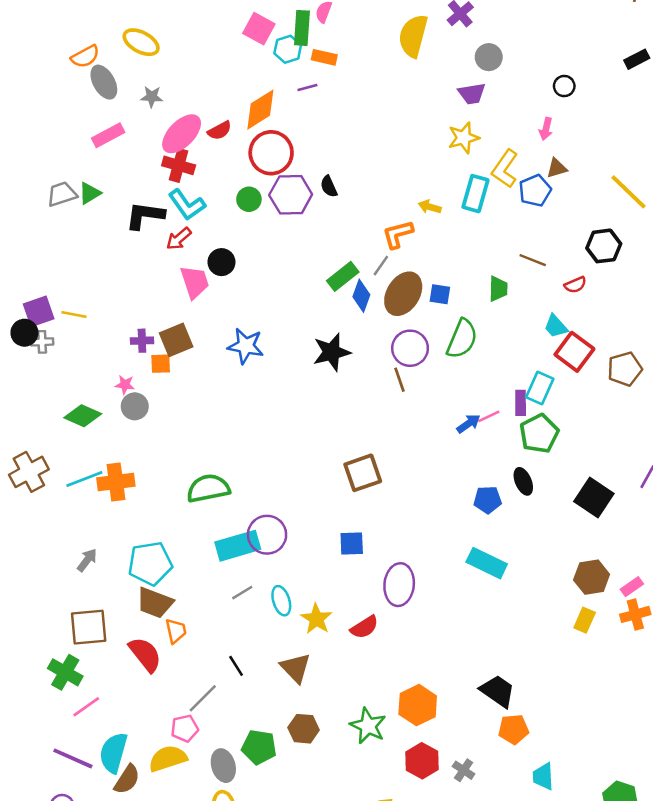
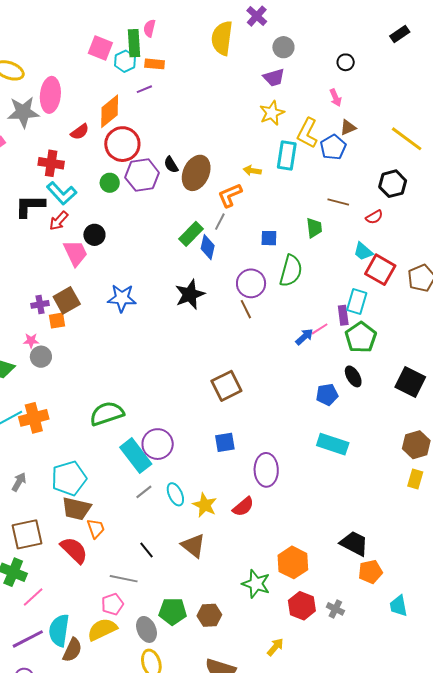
gray star: (152, 97) -> (23, 112), size x1.8
pink arrow: (546, 129) -> (336, 98), turned -30
pink ellipse: (182, 134) -> (50, 95), moved, turned -32
brown ellipse: (403, 294) -> (196, 173), moved
cyan rectangle: (238, 546) -> (136, 456), turned 76
gray line: (203, 698) -> (124, 579), turned 64
brown hexagon: (304, 729) -> (209, 615), moved
purple line: (73, 758) -> (28, 639), turned -44

